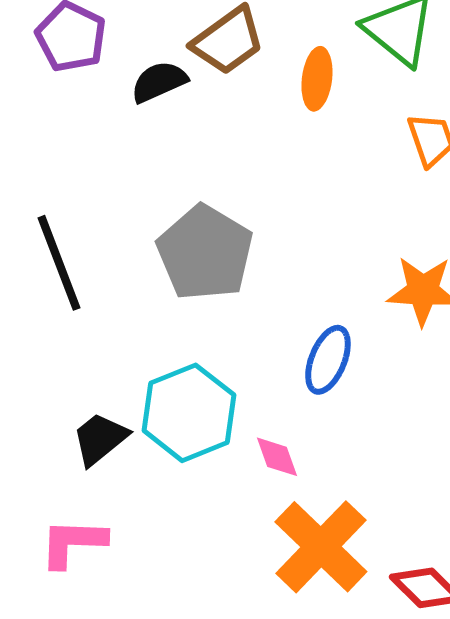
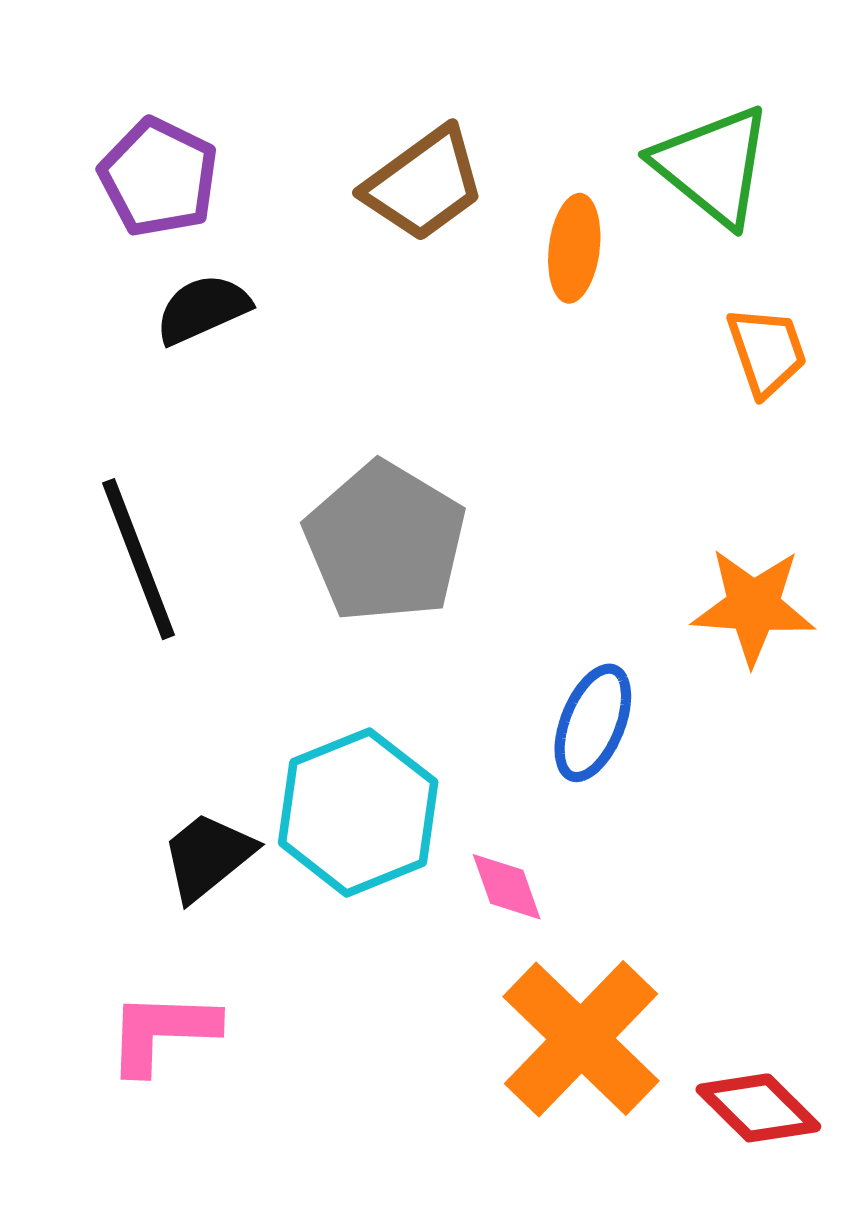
black semicircle: (159, 82) -> (203, 309), moved

